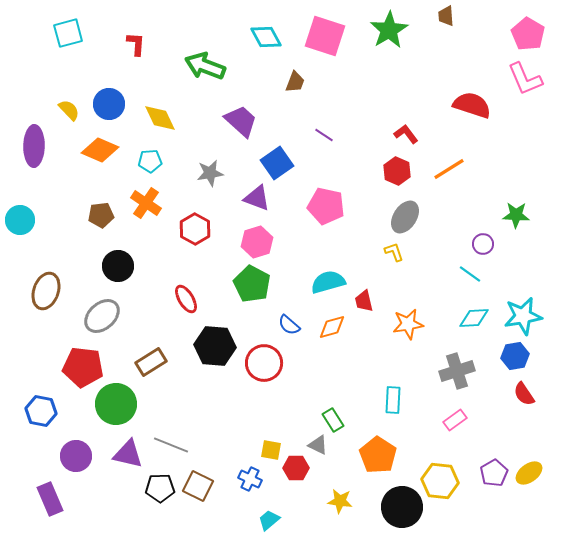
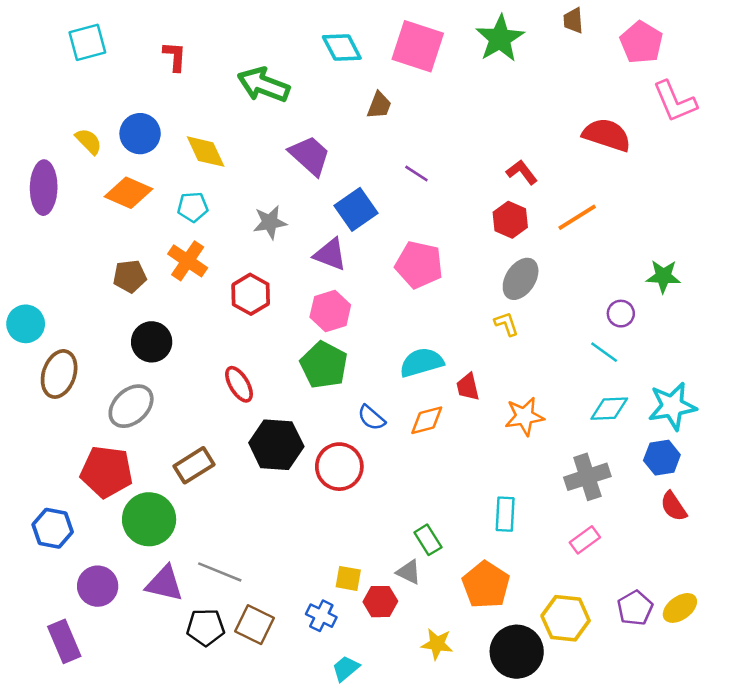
pink pentagon: (528, 34) -> (641, 42), moved
cyan circle: (20, 220) -> (26, 324), moved

